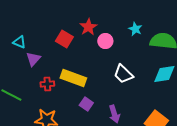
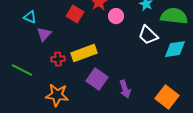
white trapezoid: (123, 74) -> (148, 35), moved
yellow rectangle: (73, 78) -> (84, 53), turned -40
purple square: (86, 104) -> (97, 79), size x1.5

